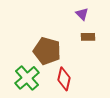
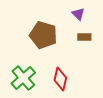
brown pentagon: (47, 51) -> (43, 35), moved

